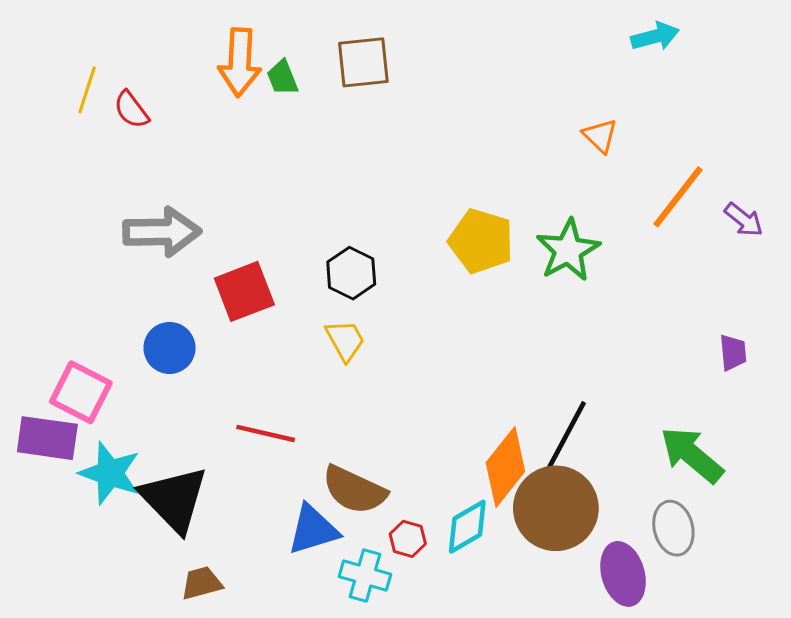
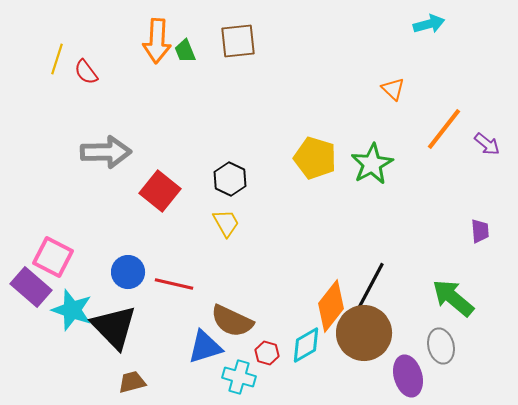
red square: (244, 291) -> (160, 191), turned -30
blue circle: (169, 348) -> (128, 272), moved
purple rectangle: (47, 438) -> (31, 287), turned 33

